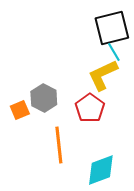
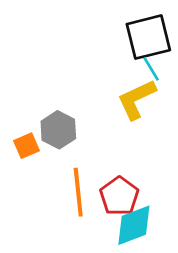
red pentagon: (90, 108) -> (119, 196), moved

